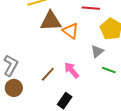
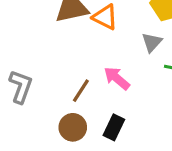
brown circle: (14, 88) -> (73, 127), moved

